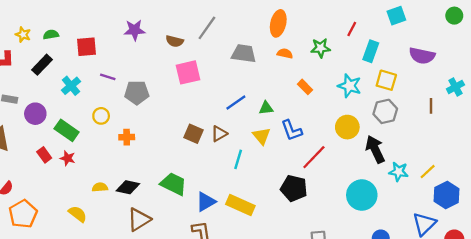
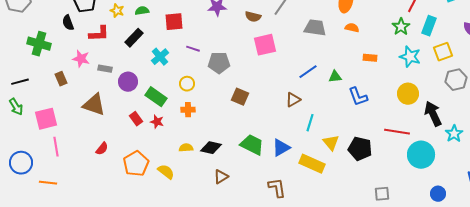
green star: (321, 48) -> (401, 27), moved, turned -30
yellow square: (386, 80) -> (443, 52), turned -36
orange rectangle: (305, 87) -> (370, 58), turned -40
gray hexagon: (385, 111) -> (456, 80), moved
brown square: (194, 134) -> (240, 97), moved
yellow triangle: (262, 136) -> (331, 143), moved
orange cross: (127, 137) -> (188, 110), moved
red line: (314, 157) -> (397, 132), moved, turned 55
cyan star: (399, 172) -> (454, 134), turned 30
blue triangle: (206, 202) -> (281, 148), moved
orange pentagon: (23, 214) -> (136, 164), moved
brown triangle: (139, 220) -> (221, 177), size x0.7

